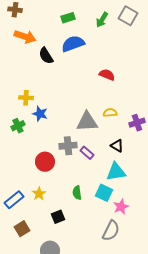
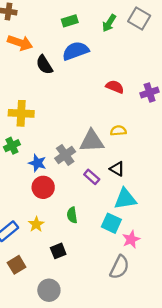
yellow cross: (26, 98) -> (21, 113), size x1.5
blue star: (40, 114) -> (37, 163), moved
purple cross: (137, 123) -> (150, 93), moved
gray cross: (68, 146) -> (65, 155), moved, turned -30
black triangle: (117, 146) -> (117, 169), moved
green semicircle: (77, 193) -> (72, 215), moved

